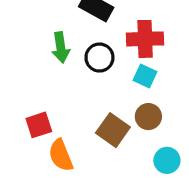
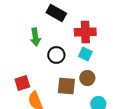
black circle: (99, 58) -> (56, 55), moved
brown square: (113, 130) -> (66, 86), turned -30

